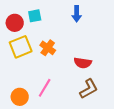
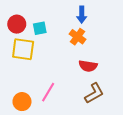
cyan square: (35, 16) -> (40, 28), moved
yellow square: (21, 47) -> (23, 49), turned 30
orange cross: (48, 48) -> (77, 37), moved

